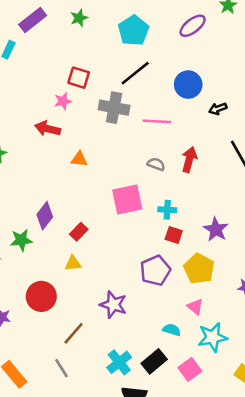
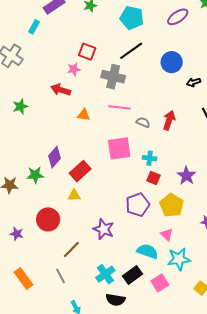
cyan pentagon: (133, 30) -> (132, 18), turned -30
pink line: (157, 121) -> (119, 107), moved
red rectangle: (79, 232) -> (80, 171), size x1.5
cyan semicircle: (172, 330) -> (148, 251), size x1.5

